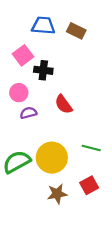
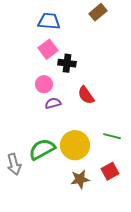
blue trapezoid: (43, 26) -> (49, 21), moved
brown rectangle: (76, 31) -> (98, 12), moved, turned -66

